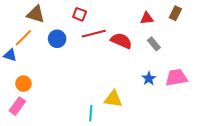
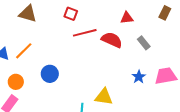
red triangle: (147, 18) -> (127, 18), moved
orange line: (23, 38) -> (24, 51), moved
blue circle: (57, 39) -> (50, 74), moved

